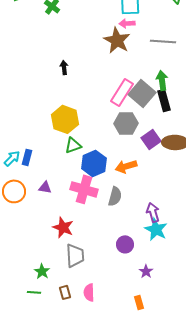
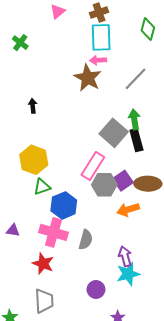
gray line: (163, 41) -> (135, 79), turned -50
pink rectangle: (122, 92) -> (93, 166), moved
gray hexagon: (126, 123) -> (104, 185), moved
orange arrow: (126, 166) -> (128, 210), moved
red star: (63, 227) -> (43, 264), moved
cyan star: (156, 229) -> (128, 274), turned 30

